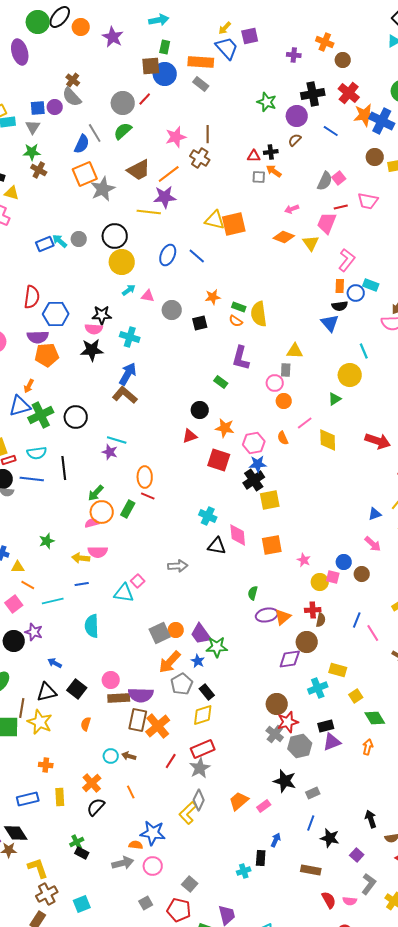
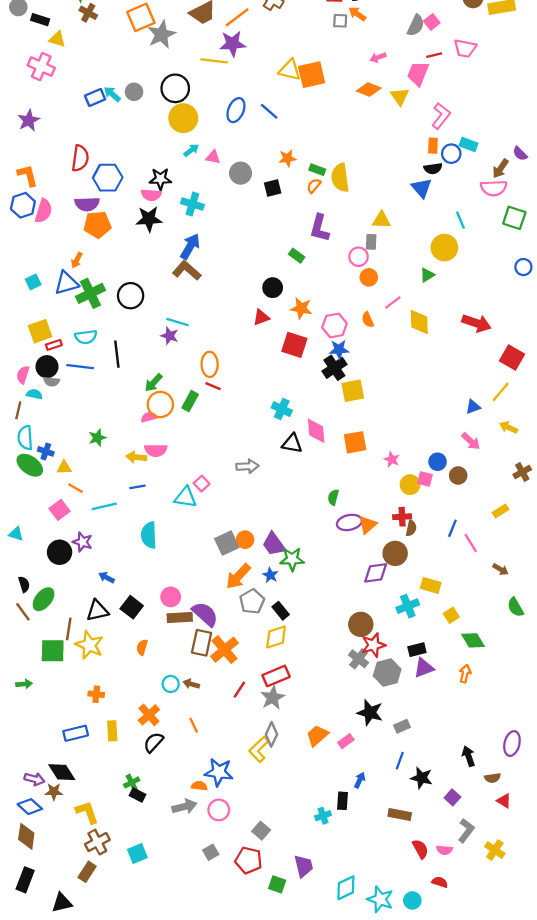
orange semicircle: (236, 321) -> (314, 186), turned 96
purple semicircle: (141, 695) -> (205, 614), turned -140

